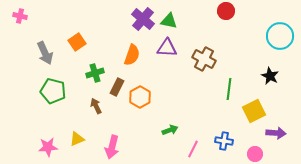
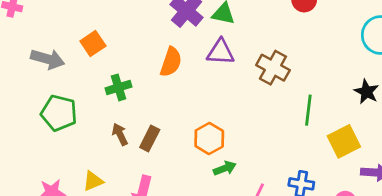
gray arrow: (45, 53) -> (48, 59), turned -50
brown rectangle: (117, 87) -> (150, 138), moved
orange hexagon: (140, 97) -> (209, 138), moved

